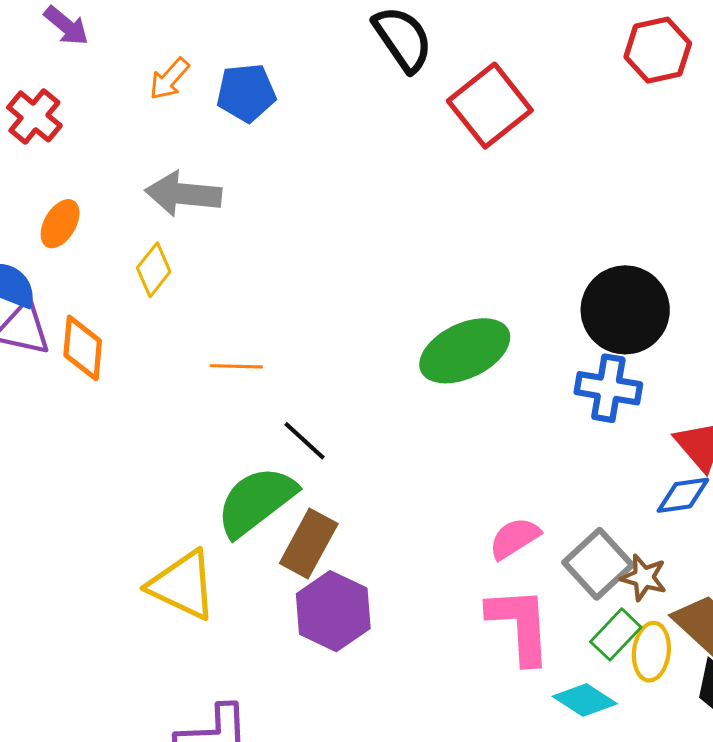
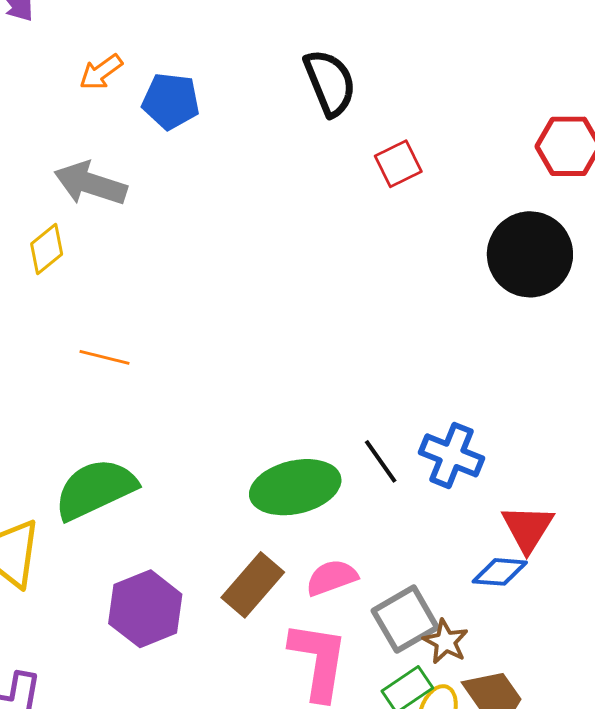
red square: (490, 106) -> (398, 164), size x0.6
black circle: (625, 310) -> (530, 254), moved
green ellipse: (465, 351) -> (295, 487), moved
black line: (305, 441) -> (381, 461), moved
brown rectangle: (309, 543) -> (253, 585), moved

